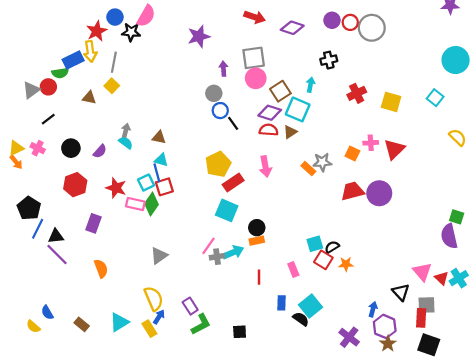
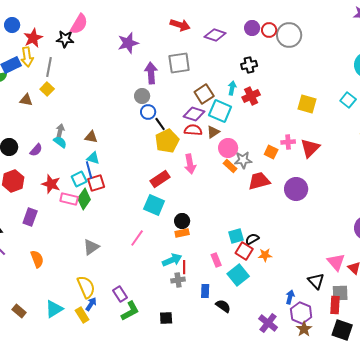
blue circle: (115, 17) -> (12, 25), moved
purple arrow: (223, 69) -> (151, 73), size x1.5
pink circle: (256, 78) -> (228, 148), moved
red cross: (357, 93) -> (251, 96), moved
yellow pentagon: (218, 164) -> (167, 141), moved
red trapezoid: (352, 191) -> (259, 181), moved
cyan arrow: (233, 252) -> (172, 260), moved
gray cross: (217, 257) -> (178, 280), moved
cyan square: (310, 306) -> (238, 275), moved

